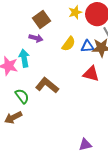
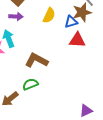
blue triangle: (87, 46) -> (71, 22), moved
green semicircle: (22, 96) -> (30, 84), moved, turned -63

